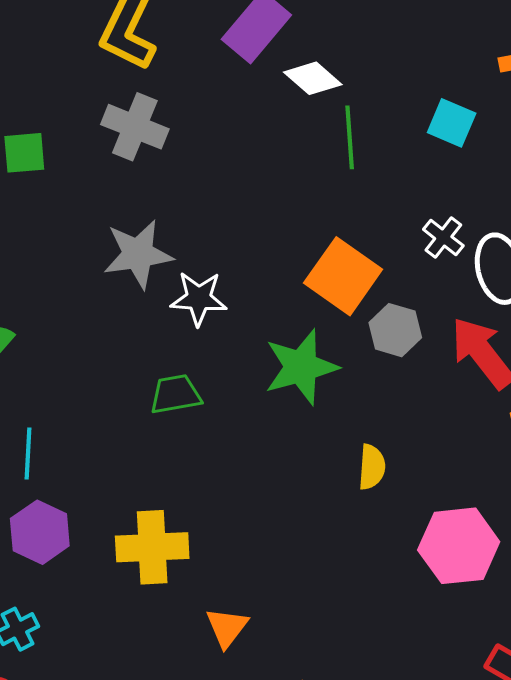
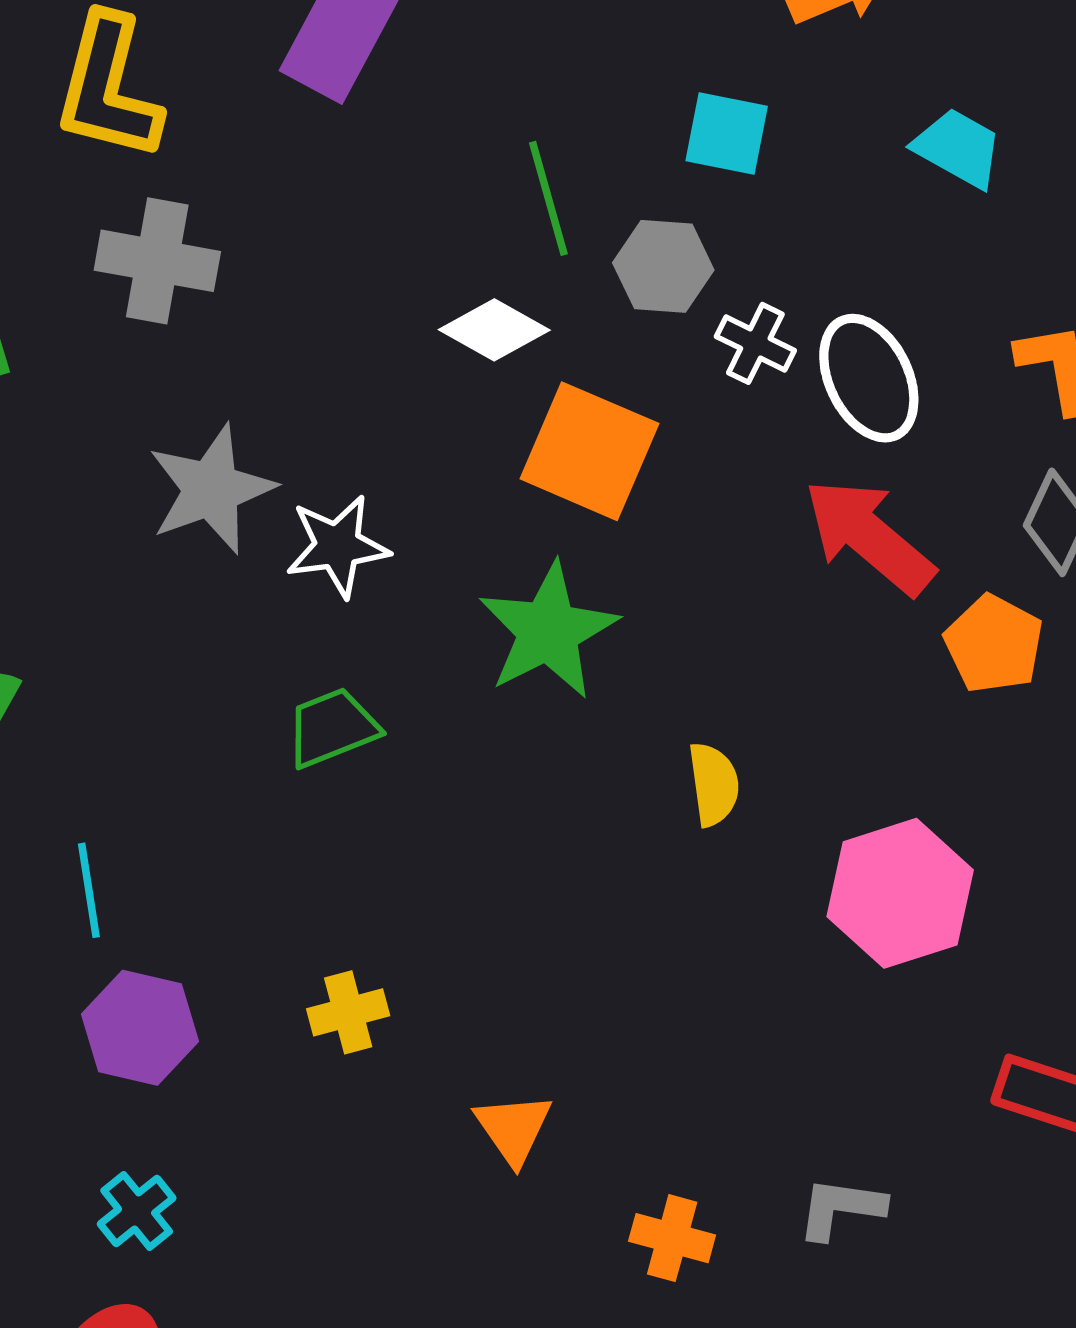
white diamond: (313, 78) -> (494, 330), moved
gray hexagon: (395, 330) -> (663, 266), moved
yellow cross: (152, 547) -> (348, 1012), size x0.6

